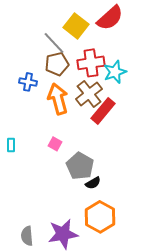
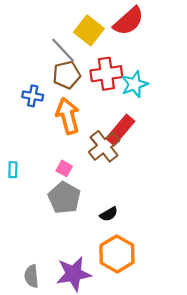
brown cross: (89, 94) -> (104, 146), moved
gray pentagon: (80, 166) -> (64, 198), moved

